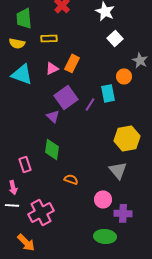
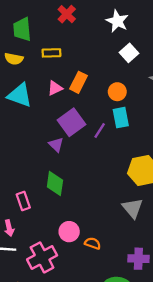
orange circle: (124, 76) -> (117, 92), moved
orange semicircle: (71, 179) -> (93, 243), moved
pink circle: (103, 199) -> (69, 232), moved

